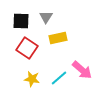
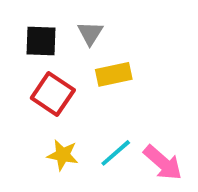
pink arrow: (82, 70) -> (163, 163), moved

